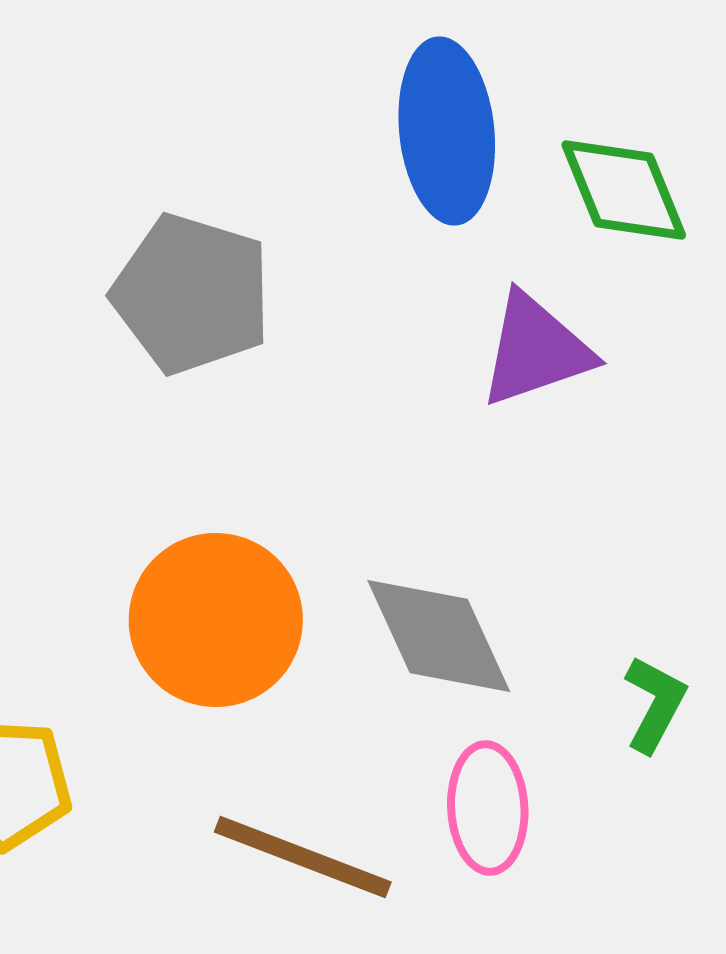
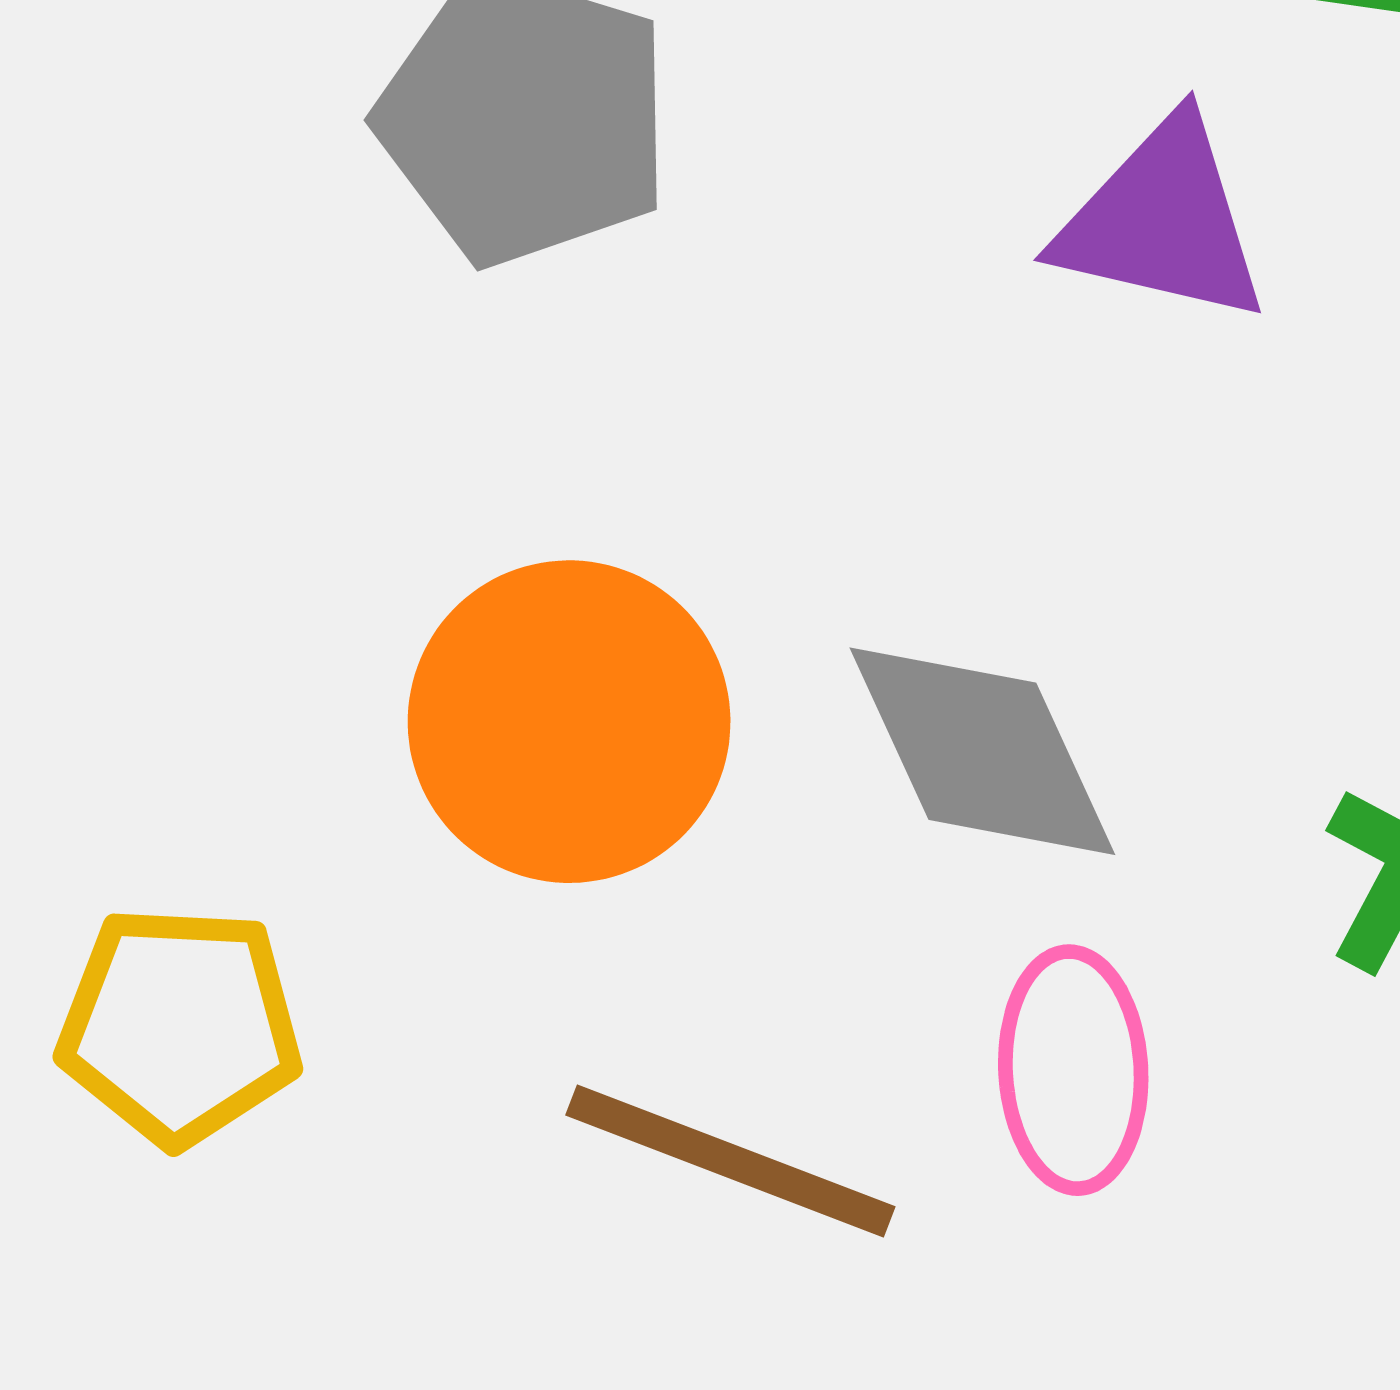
purple triangle: (536, 350) -> (1162, 221), turned 32

